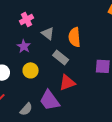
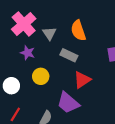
pink cross: (26, 19) -> (24, 24), size x1.6
gray triangle: (48, 33) -> (49, 33), turned 32

